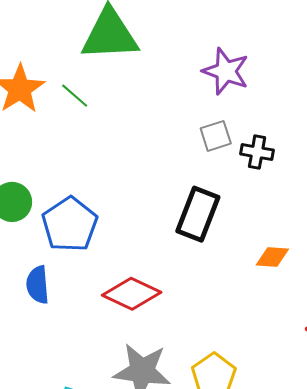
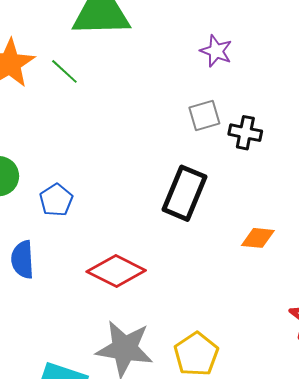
purple star: (226, 71) -> (216, 51), size x0.7
blue pentagon: (70, 224) -> (56, 200), size x0.6

